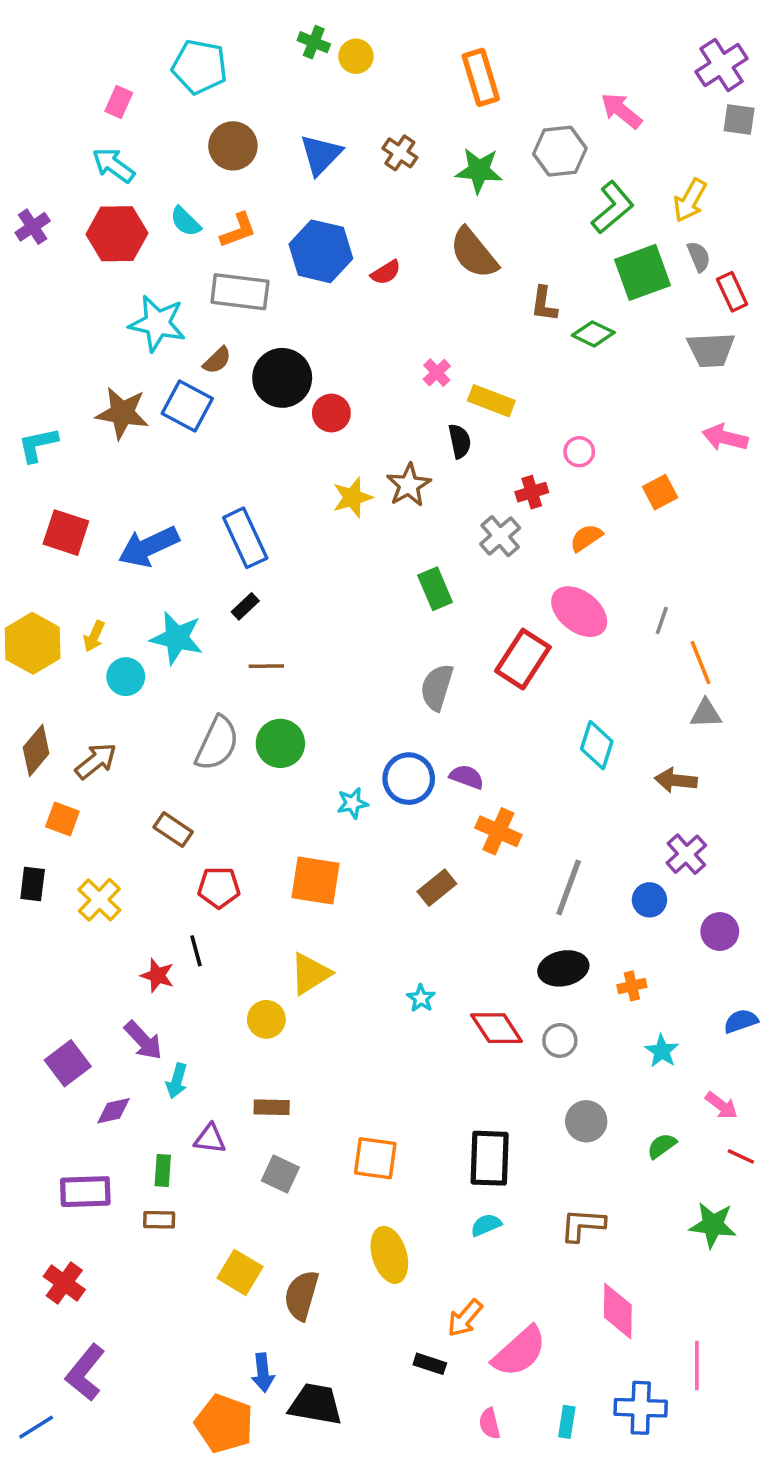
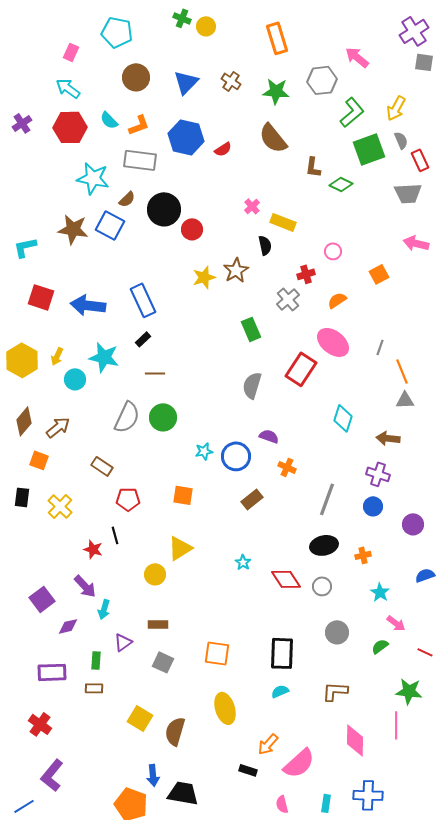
blue arrow: (149, 547) -> (88, 305), turned 32
blue circle: (409, 779) -> (236, 456), moved
orange cross: (498, 831) -> (287, 467), size x0.7
purple cross: (686, 854) -> (378, 474), moved, turned -30
orange square: (316, 881) -> (183, 495), size x0.7
pink arrow: (722, 1105) -> (396, 623), moved
purple triangle: (210, 1139) -> (123, 642), turned -42
pink line: (697, 1366) -> (396, 725), moved

